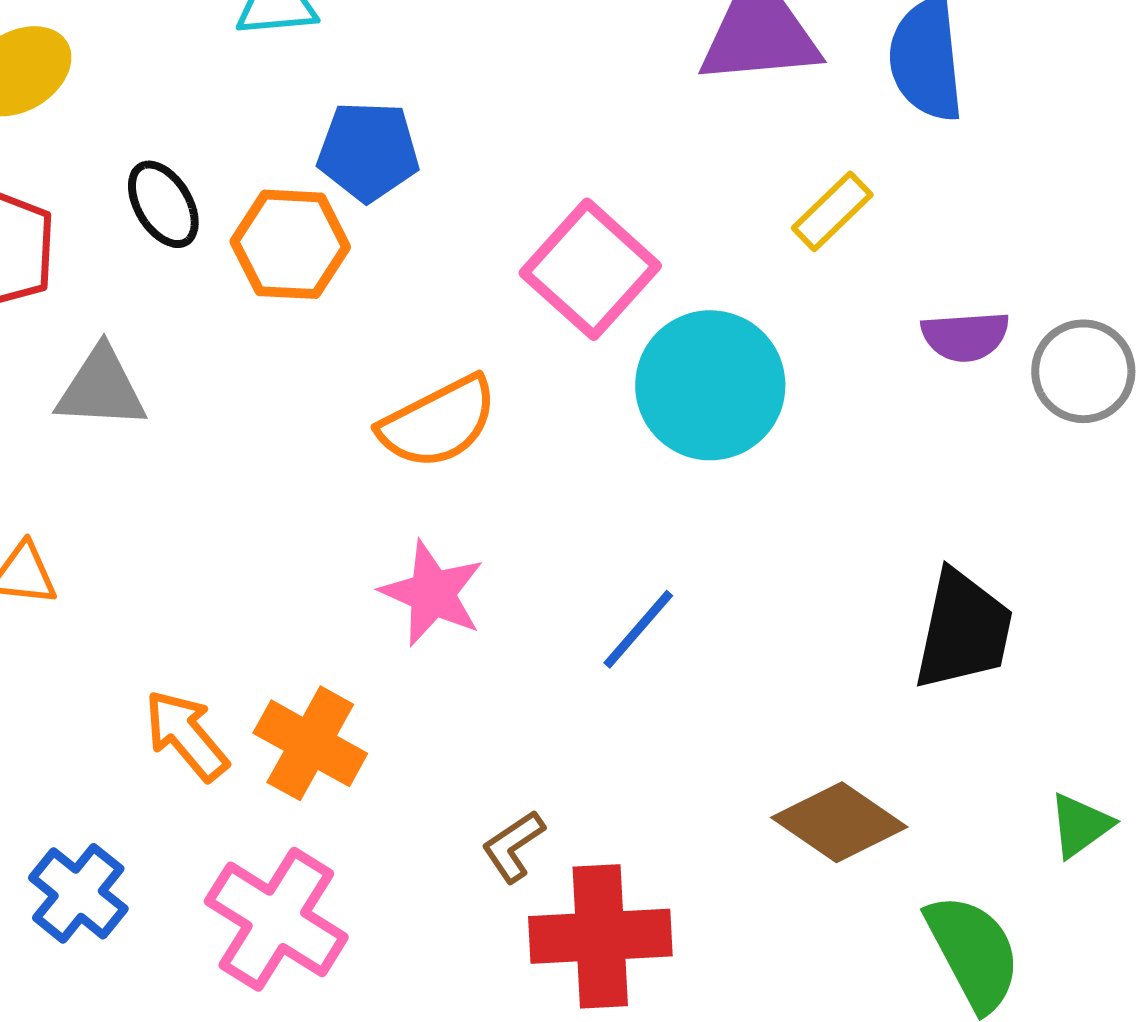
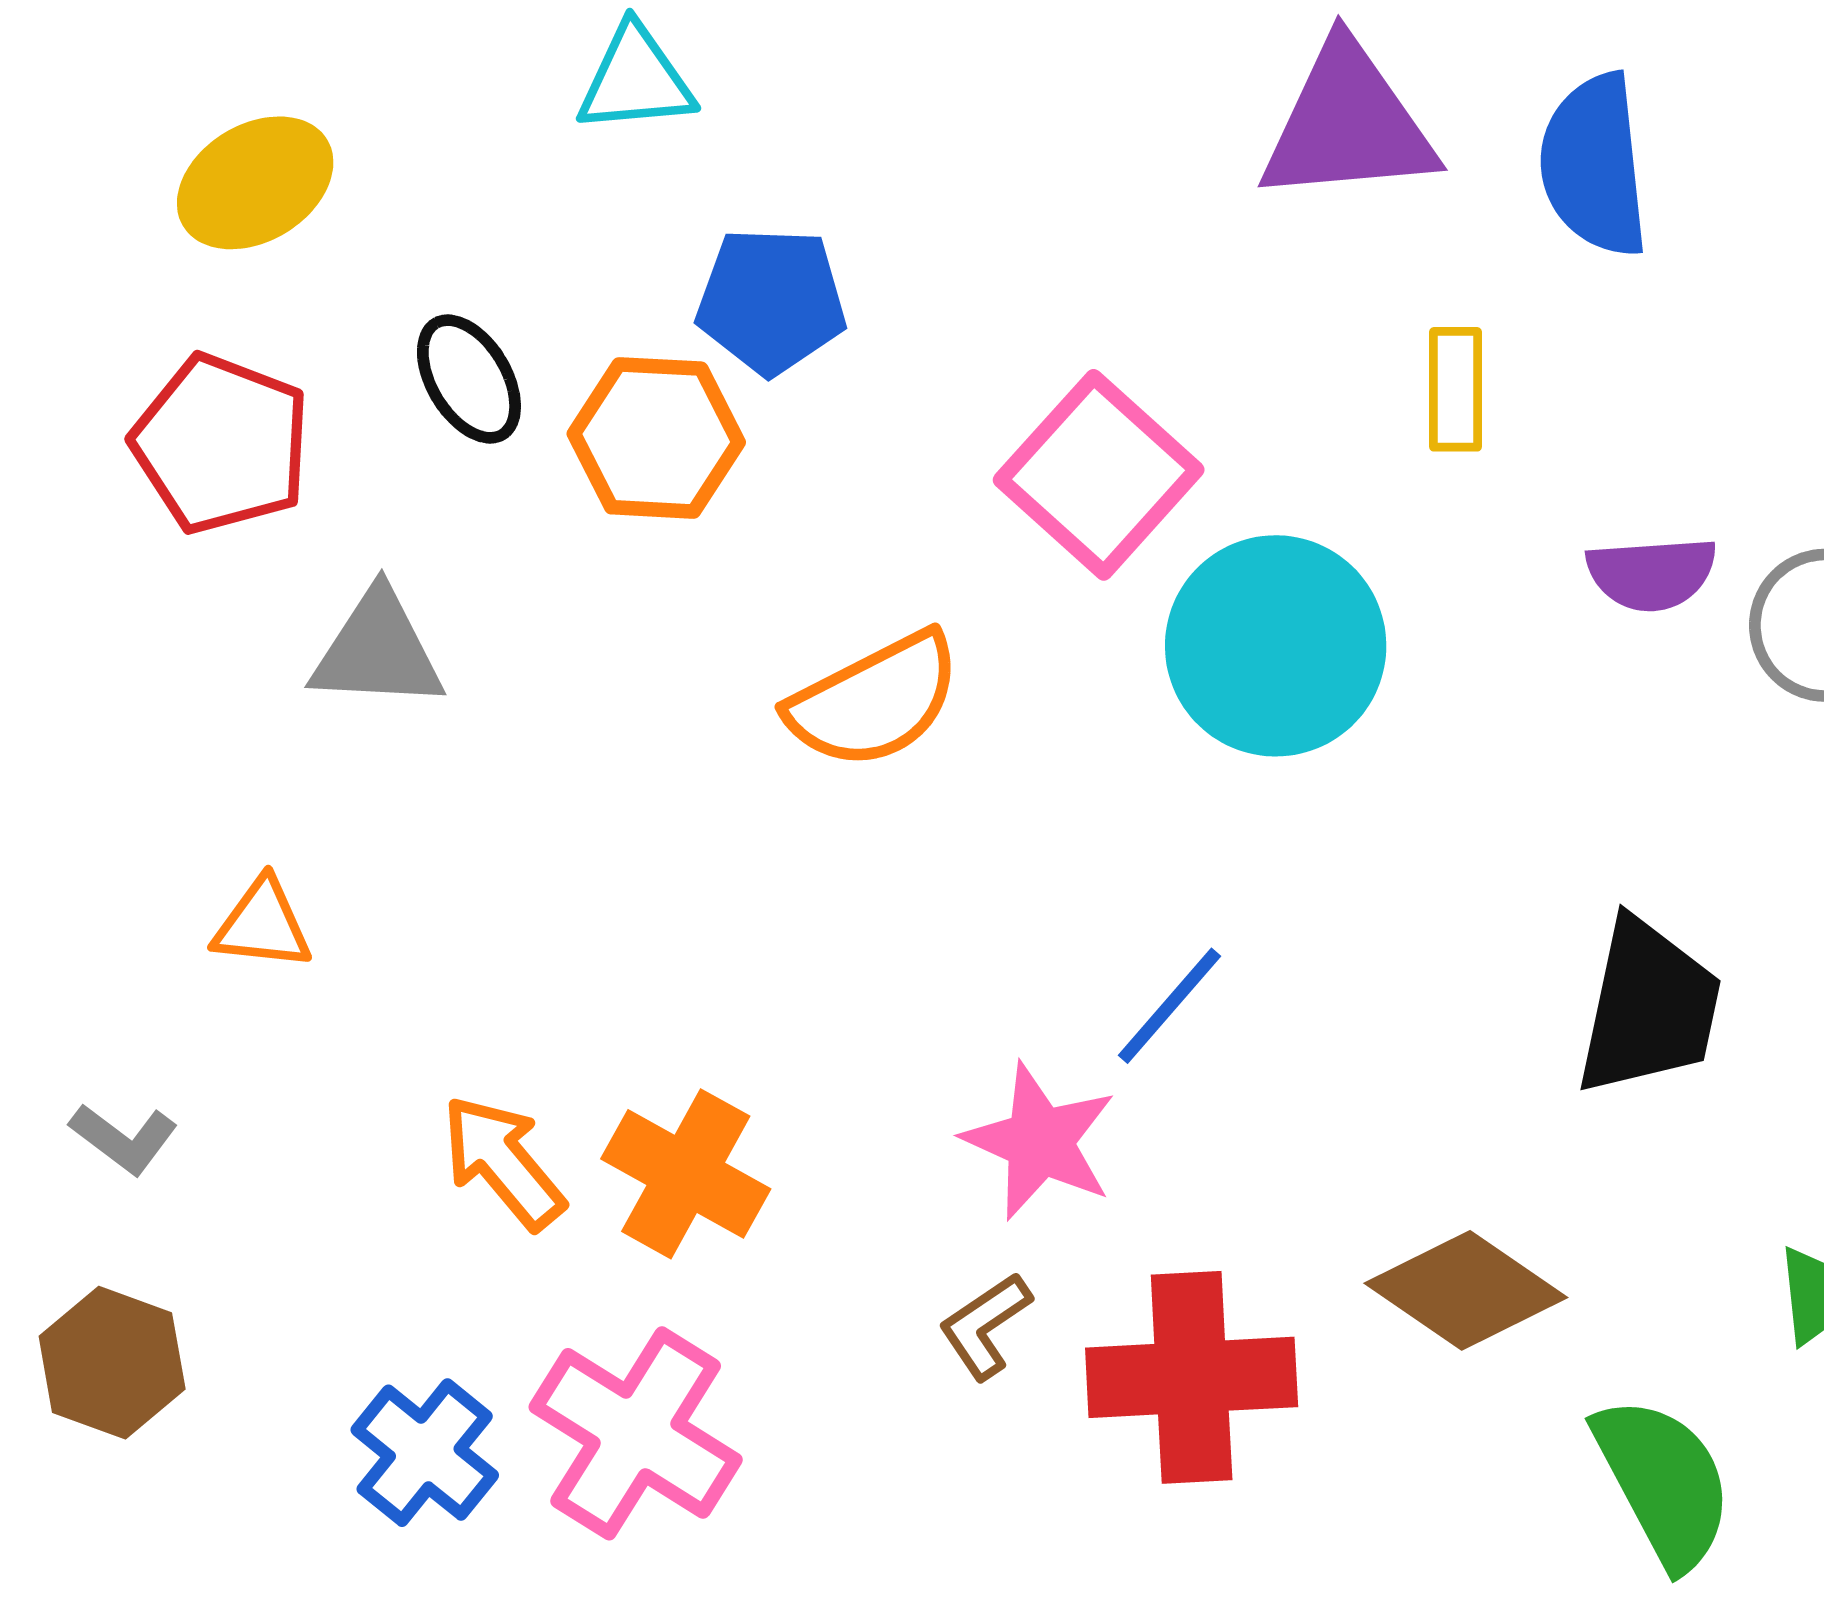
yellow rectangle: (832, 211) -> (1456, 389), turned -46
pink star: (432, 593) -> (1040, 1141), moved
blue cross: (78, 893) -> (425, 1453), moved
red cross: (600, 936) -> (1192, 1377), moved

